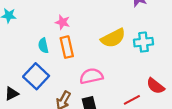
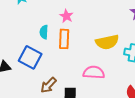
blue square: (36, 76) -> (30, 57), turned -30
pink semicircle: (91, 76) -> (94, 72), moved

